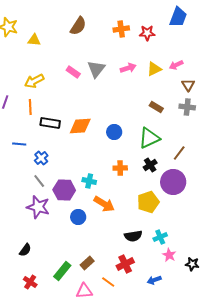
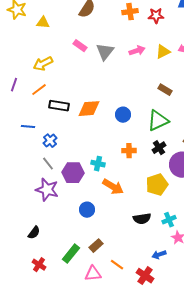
pink rectangle: (73, 72) -> (80, 46), moved
orange line: (30, 107) -> (39, 90), turned 56
blue circle: (78, 217) -> (87, 210), moved
red cross: (125, 264) -> (145, 276), moved, turned -30
blue arrow: (154, 280) -> (159, 255), moved

